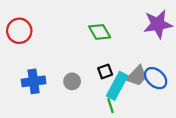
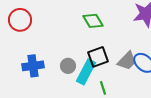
black square: (105, 71) -> (98, 57), size x1.5
cyan rectangle: (117, 86) -> (86, 72), moved

